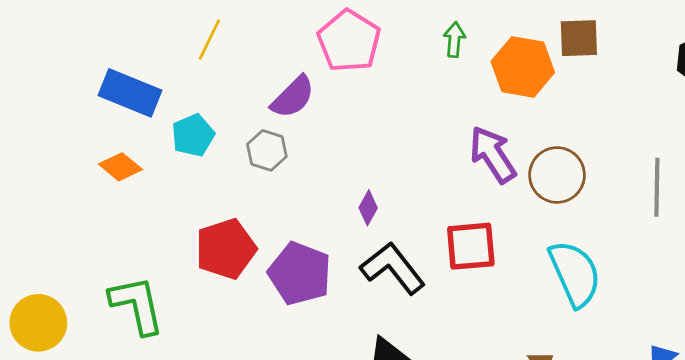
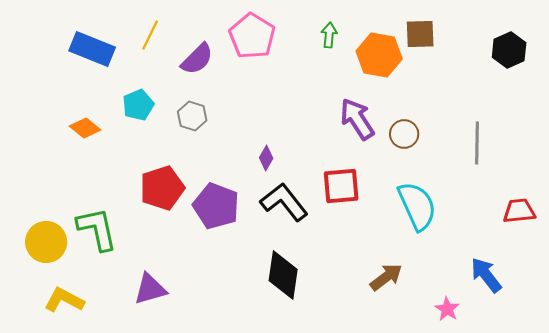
blue rectangle: (130, 93) -> (92, 49), moved
purple semicircle: (293, 97) -> (197, 59), moved
brown circle: (557, 175) -> (404, 134), size x0.7
yellow circle: (38, 323) -> (46, 242), moved

